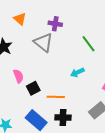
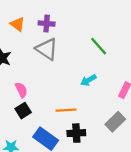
purple cross: (55, 24) -> (47, 24), moved
black square: (33, 88) -> (23, 111), moved

